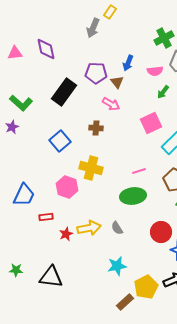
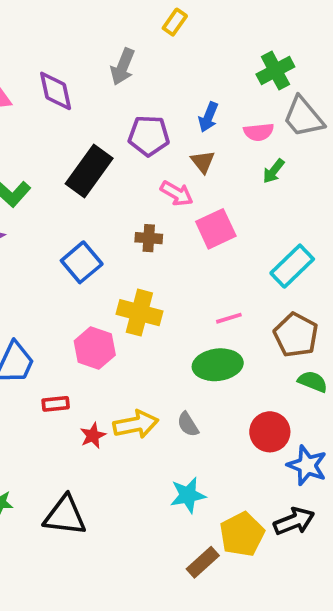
gray arrow: (93, 28) -> (123, 67), moved
brown triangle: (117, 82) -> (203, 162), moved
pink square: (151, 123) -> (216, 229), moved

